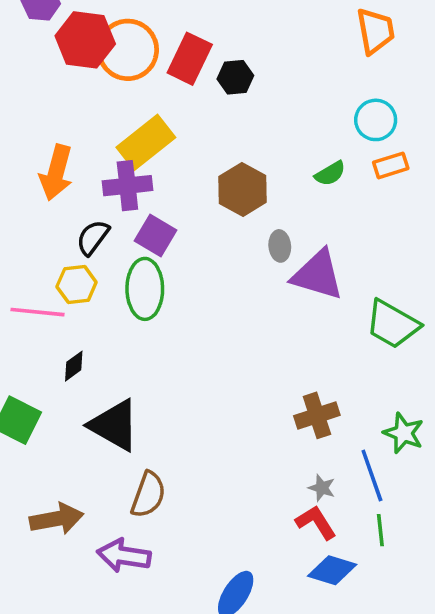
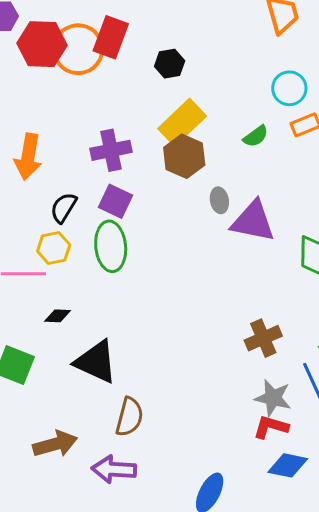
red rectangle: (190, 59) -> (111, 37), moved
yellow rectangle: (146, 142) -> (182, 122), moved
purple cross: (127, 186) -> (111, 150), moved
black diamond: (74, 366) -> (58, 316), turned 44
gray star: (322, 488) -> (273, 398), size x1.6
red L-shape: (316, 522) -> (271, 427), turned -36

